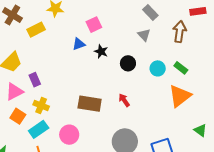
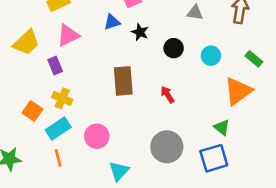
gray triangle: (144, 35) -> (195, 13), turned -40
green rectangle: (181, 68) -> (254, 59), moved
pink triangle: (14, 92) -> (68, 35), moved
brown rectangle: (90, 104) -> (123, 81), moved, turned 75
green triangle: (200, 130) -> (222, 127), moved

